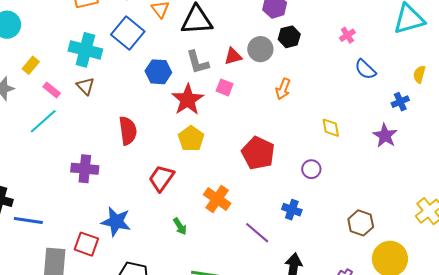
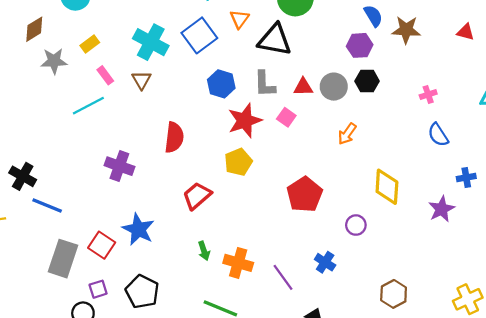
yellow diamond: (331, 128) -> (387, 187), size x1.6
orange cross: (217, 199) -> (238, 263), moved, turned -32

